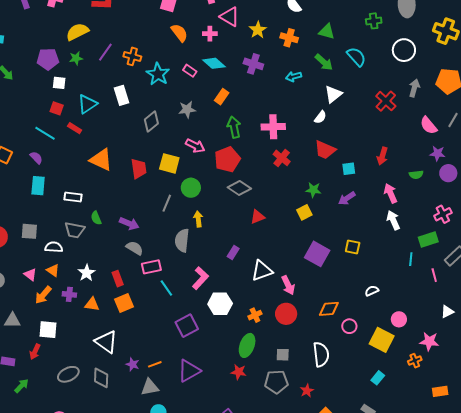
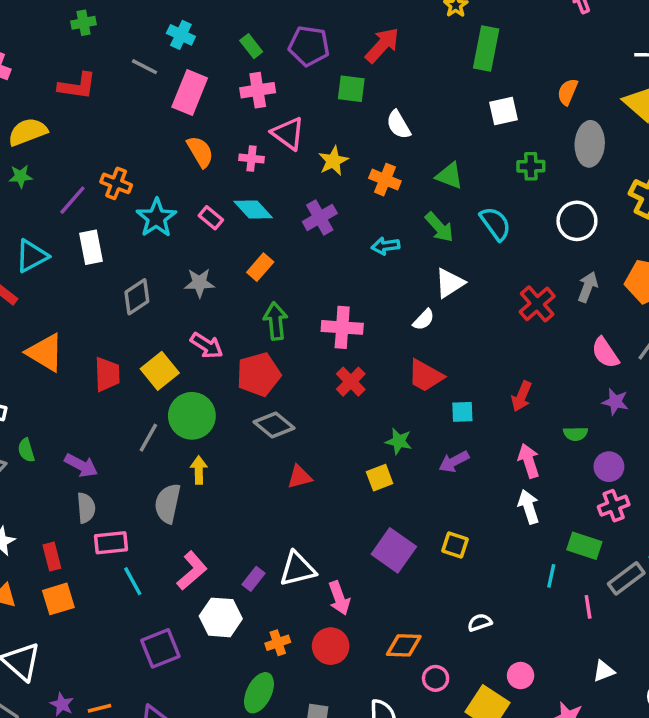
purple line: (105, 52) -> (72, 200), moved
purple cross: (253, 64) -> (320, 217), turned 36
yellow square: (169, 163) -> (160, 371), turned 30
purple circle: (448, 173) -> (609, 467), moved
green circle: (191, 188) -> (192, 416), size x1.4
green rectangle: (428, 240) -> (584, 546), turned 30
gray semicircle: (135, 248) -> (86, 508), turned 48
purple rectangle: (233, 252) -> (253, 579), moved

